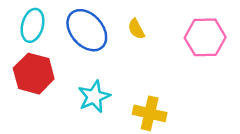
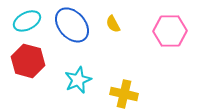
cyan ellipse: (33, 25) -> (27, 21), turned 48

